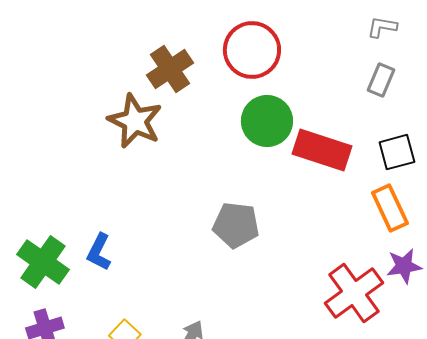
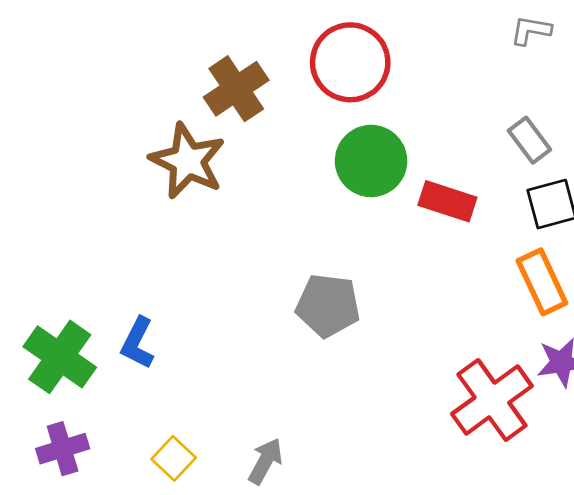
gray rectangle: (381, 80) -> (529, 140), moved, turned -60
red rectangle: (322, 150) -> (447, 201), size x0.7

